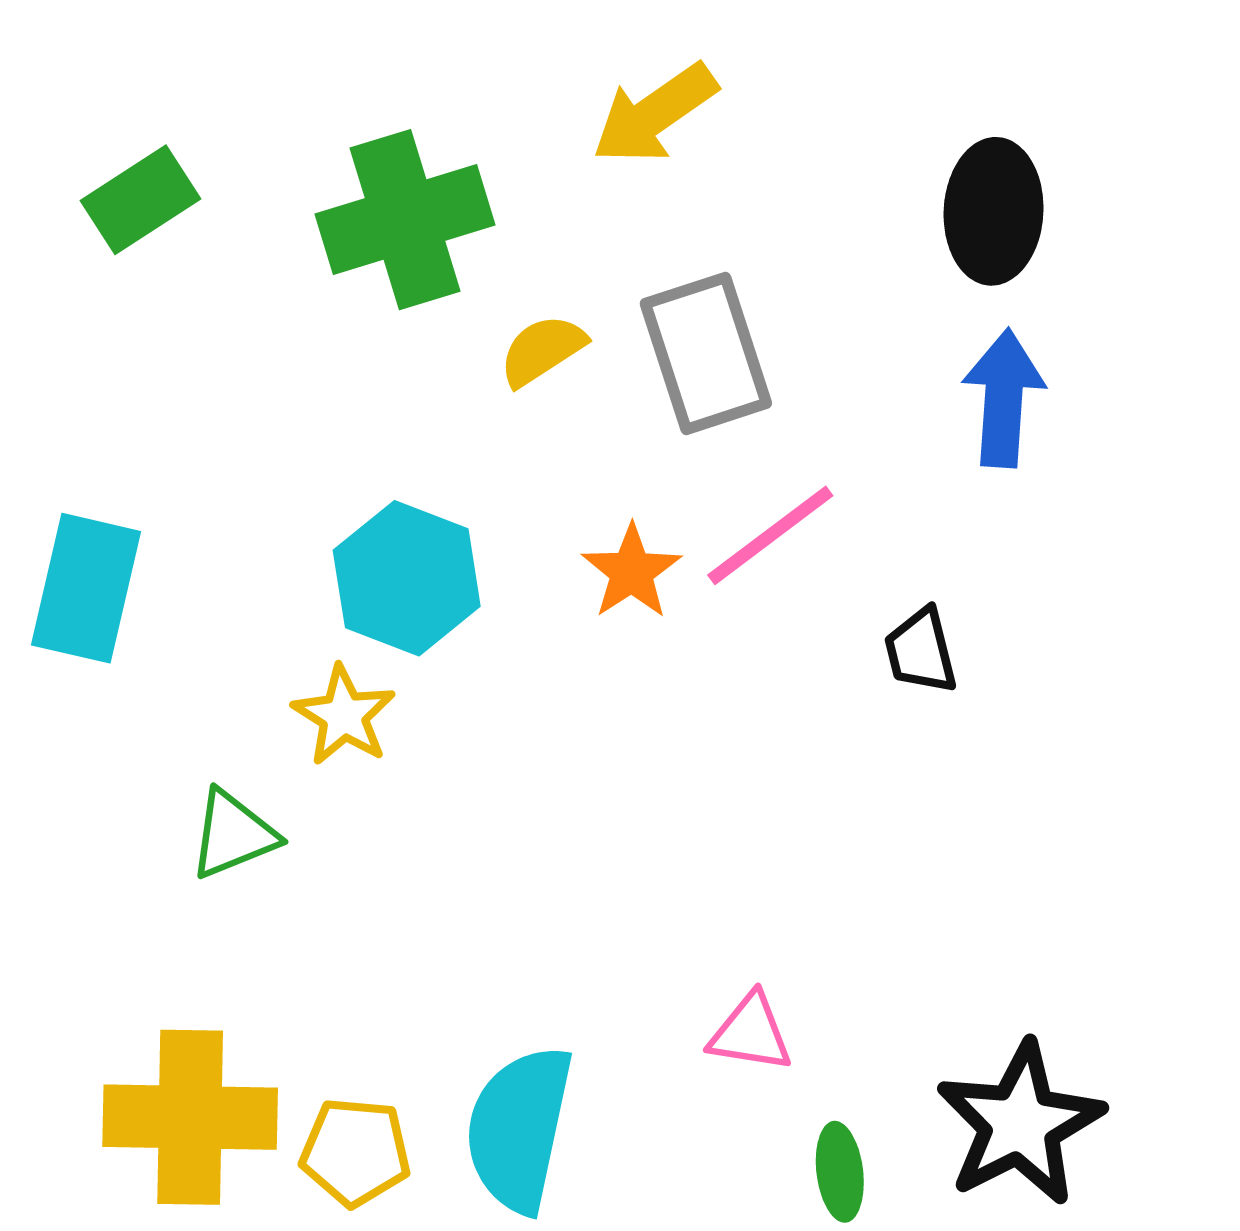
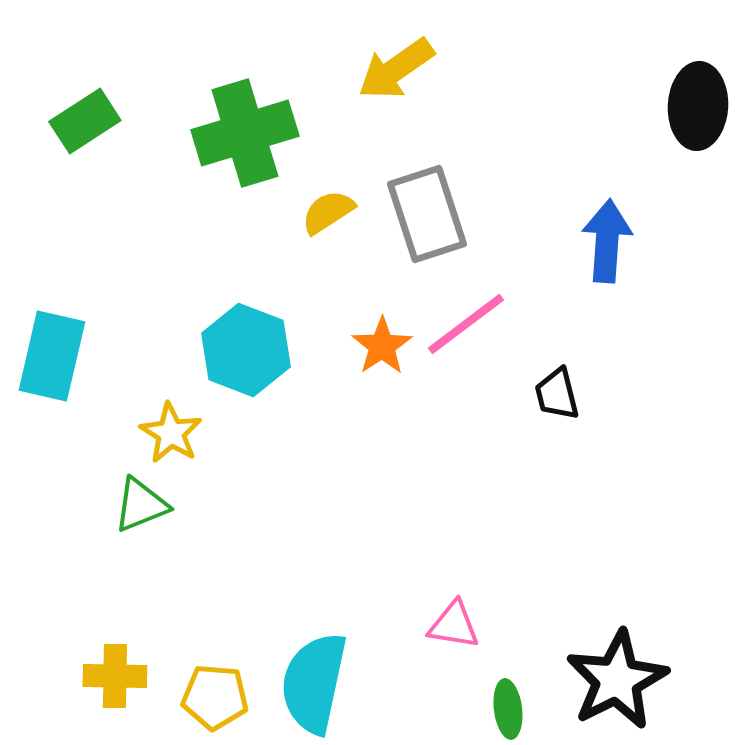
black ellipse: (994, 211) -> (698, 106), moved
yellow star: (344, 716) -> (171, 433), moved
yellow cross: (190, 1117) -> (115, 676), size x0.6

